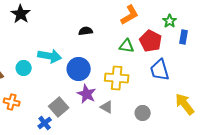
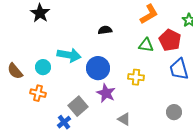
yellow cross: (117, 78) -> (136, 77), size x0.7
orange cross: (12, 102) -> (38, 93), moved
gray triangle: (107, 107) -> (124, 119), moved
gray circle: (143, 113) -> (174, 112), moved

